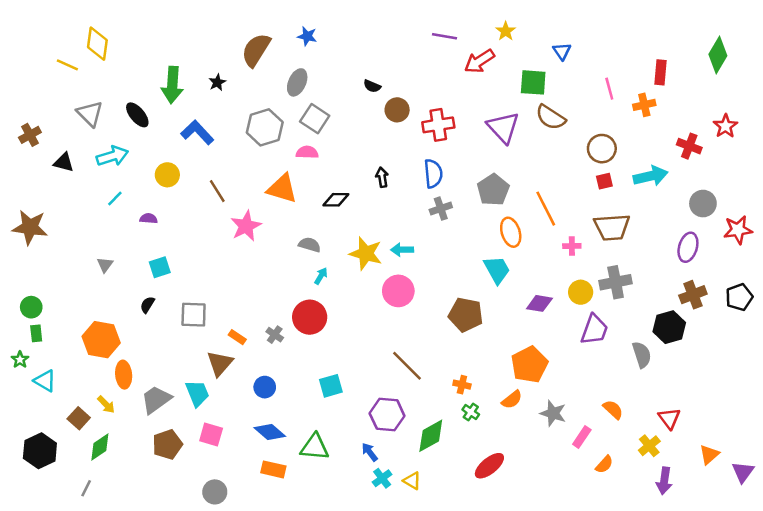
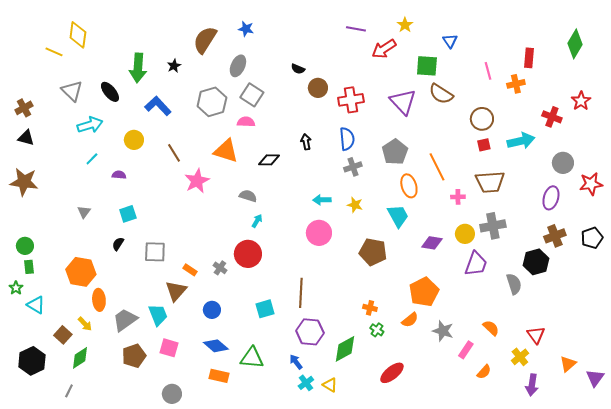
black triangle: (64, 162) -> (26, 138), moved
yellow star: (366, 253) -> (355, 205), moved, size x0.6
brown line: (407, 366) -> (301, 293), moved, turned 48

